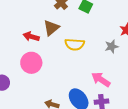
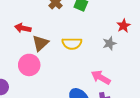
brown triangle: (51, 28) -> (40, 43), moved
red arrow: (31, 37) -> (23, 28), moved

